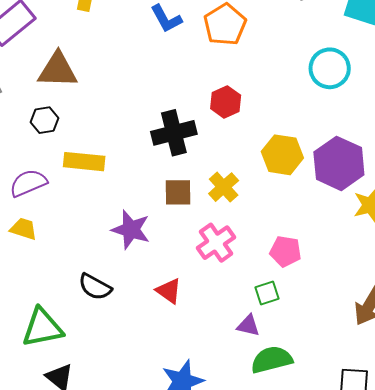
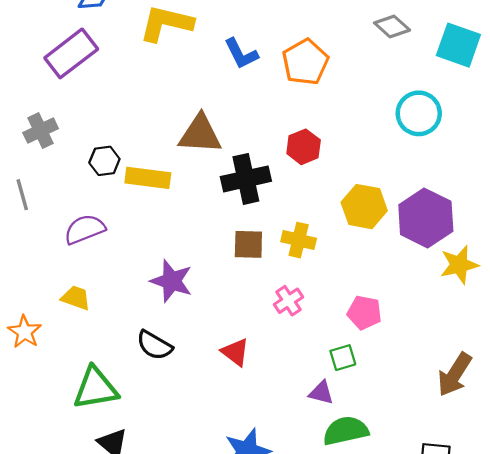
brown triangle: (58, 70) -> (200, 134), moved
yellow rectangle: (84, 162) -> (148, 178), moved
yellow cross: (224, 187) -> (299, 240), turned -36
yellow trapezoid: (23, 229) -> (76, 298), moved
purple star: (131, 230) -> (172, 281), moved
pink cross: (216, 243) -> (288, 301), size x0.7

